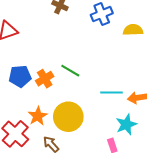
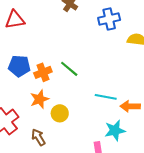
orange star: (38, 116) -> (39, 99), moved
yellow circle: (68, 117) -> (60, 113), size x0.6

